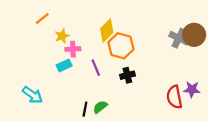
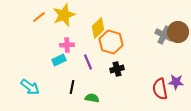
yellow star: (62, 36) -> (64, 15), moved, size x1.6
green semicircle: (100, 107) -> (92, 98), turned 48
black line: (85, 109) -> (72, 87), moved

